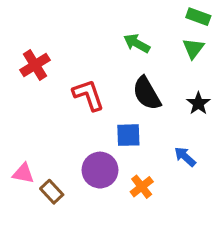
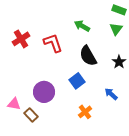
red L-shape: (88, 95) -> (53, 43), moved
blue square: (128, 135) -> (77, 81), turned -35
purple circle: (100, 170) -> (44, 92), moved

